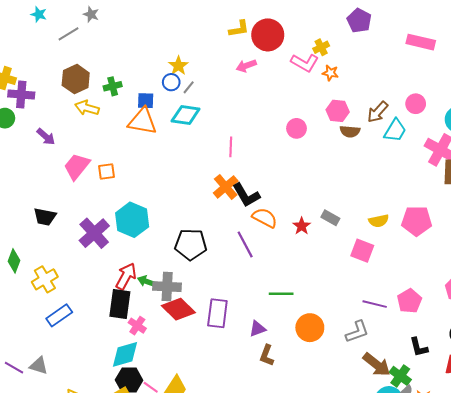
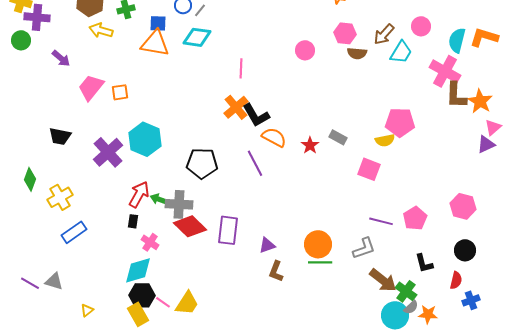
pink pentagon: (417, 221) -> (400, 122), moved
green line: (281, 294) -> (320, 262), moved
black rectangle: (120, 304) -> (133, 221), size x0.5

